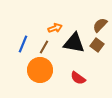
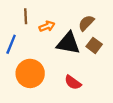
brown semicircle: (100, 25) -> (86, 23), moved
brown line: (44, 47) -> (26, 16), moved, turned -32

